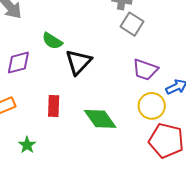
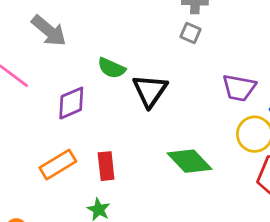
gray square: (132, 24) -> (190, 33), moved, size x0.7
red rectangle: (54, 106) -> (106, 166), moved

